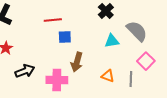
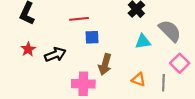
black arrow: (25, 71) -> (55, 55), moved

